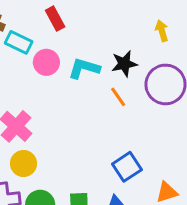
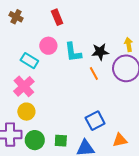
yellow arrow: (162, 31) -> (129, 44), moved
cyan rectangle: (19, 42) -> (29, 61), moved
cyan L-shape: (84, 68) -> (73, 52), turned -120

